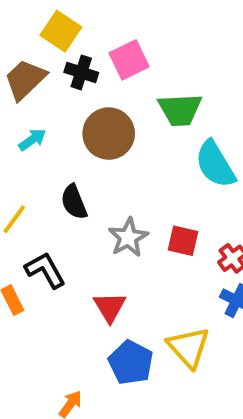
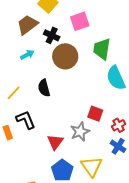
black cross: (81, 72) -> (52, 35), moved
green trapezoid: (180, 110) -> (102, 49), turned 95
gray star: (128, 237) -> (80, 132), moved

